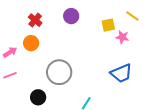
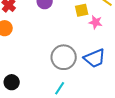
gray circle: (59, 72) -> (64, 57), moved

